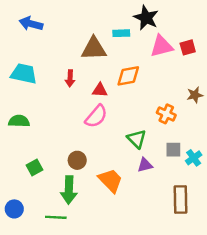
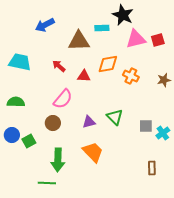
blue arrow: (31, 24) -> (45, 25), moved, turned -42
red arrow: (70, 78) -> (59, 66), turned 128
orange cross: (166, 114) -> (131, 76), moved
pink semicircle: (96, 116) -> (63, 99), moved
brown circle: (77, 160) -> (53, 123), moved
purple triangle: (145, 165) -> (89, 122), moved
brown rectangle: (181, 199) -> (152, 168), size x0.6
blue circle: (14, 209) -> (12, 135), moved

